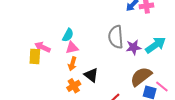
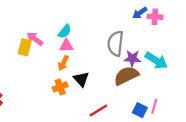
cyan arrow: (155, 45) -> (156, 61), turned 55
brown semicircle: (141, 77) -> (126, 76), moved
pink line: (162, 87) -> (154, 106), turned 56

